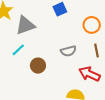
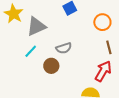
gray semicircle: (68, 51) -> (64, 48), moved
red arrow: (89, 74) -> (103, 71), turned 100

